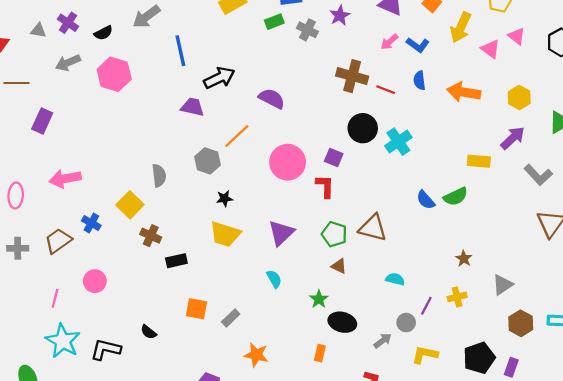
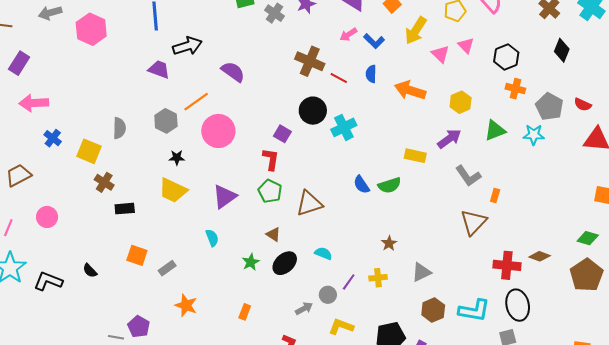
pink circle: (288, 162) -> (218, 131), moved
pink arrow: (65, 179) -> (34, 103), moved
yellow square: (130, 205) -> (89, 151), turned -30
blue cross: (91, 223) -> (53, 138), moved
brown triangle: (373, 228) -> (309, 204), turned -40
green pentagon: (334, 234) -> (270, 191), moved
black ellipse: (342, 322) -> (285, 263), moved, turned -65

